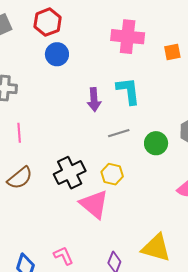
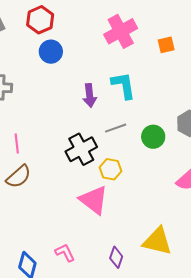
pink cross: (128, 37) -> (121, 31), turned -32
pink line: (19, 133) -> (17, 143), moved
black cross: (70, 173) -> (81, 149), moved

